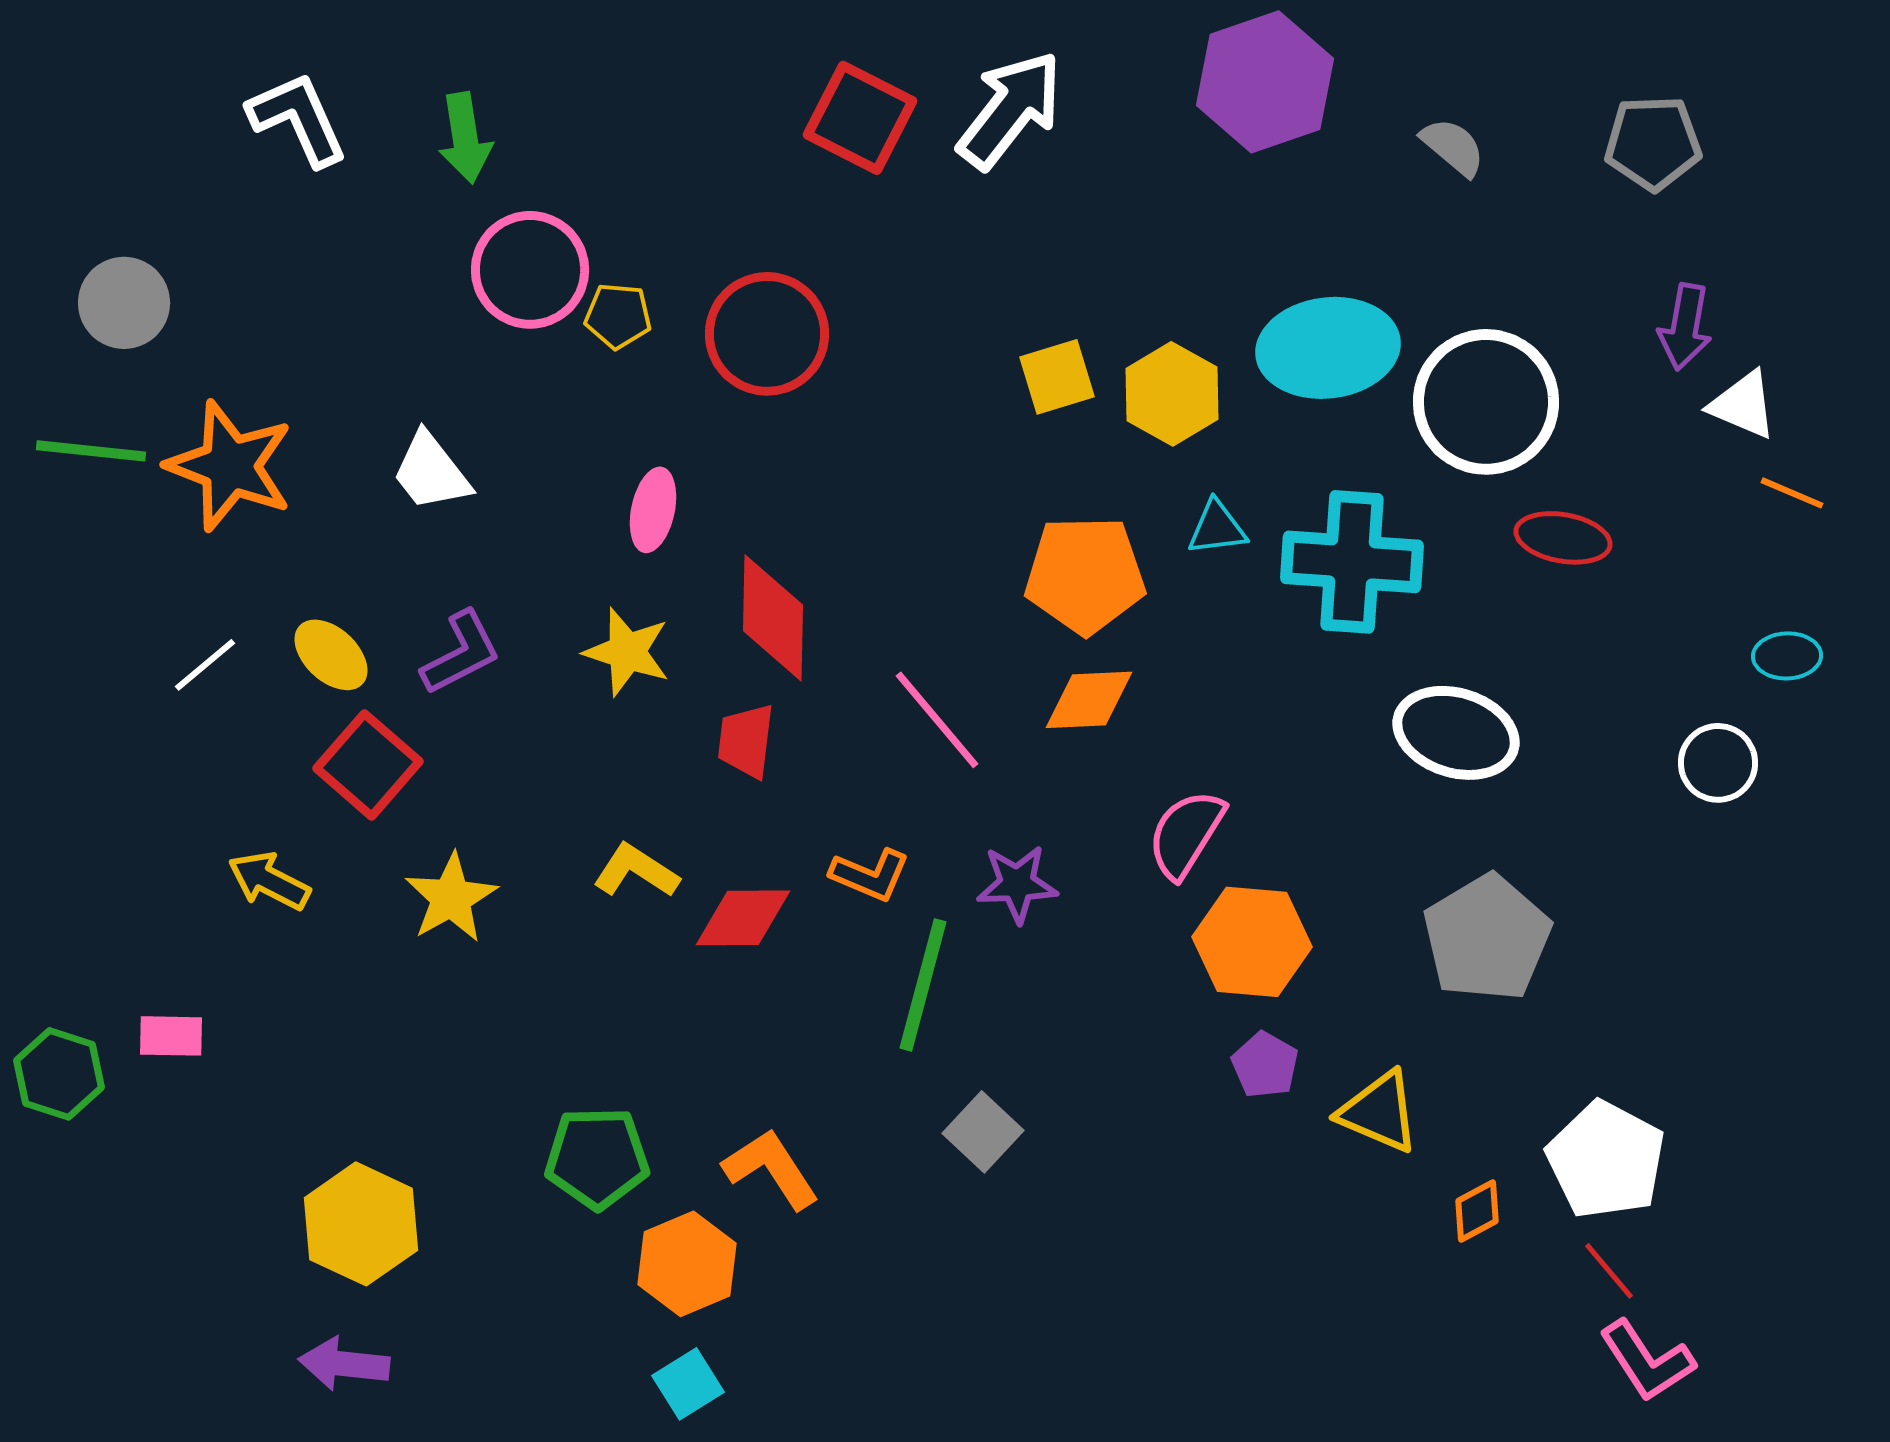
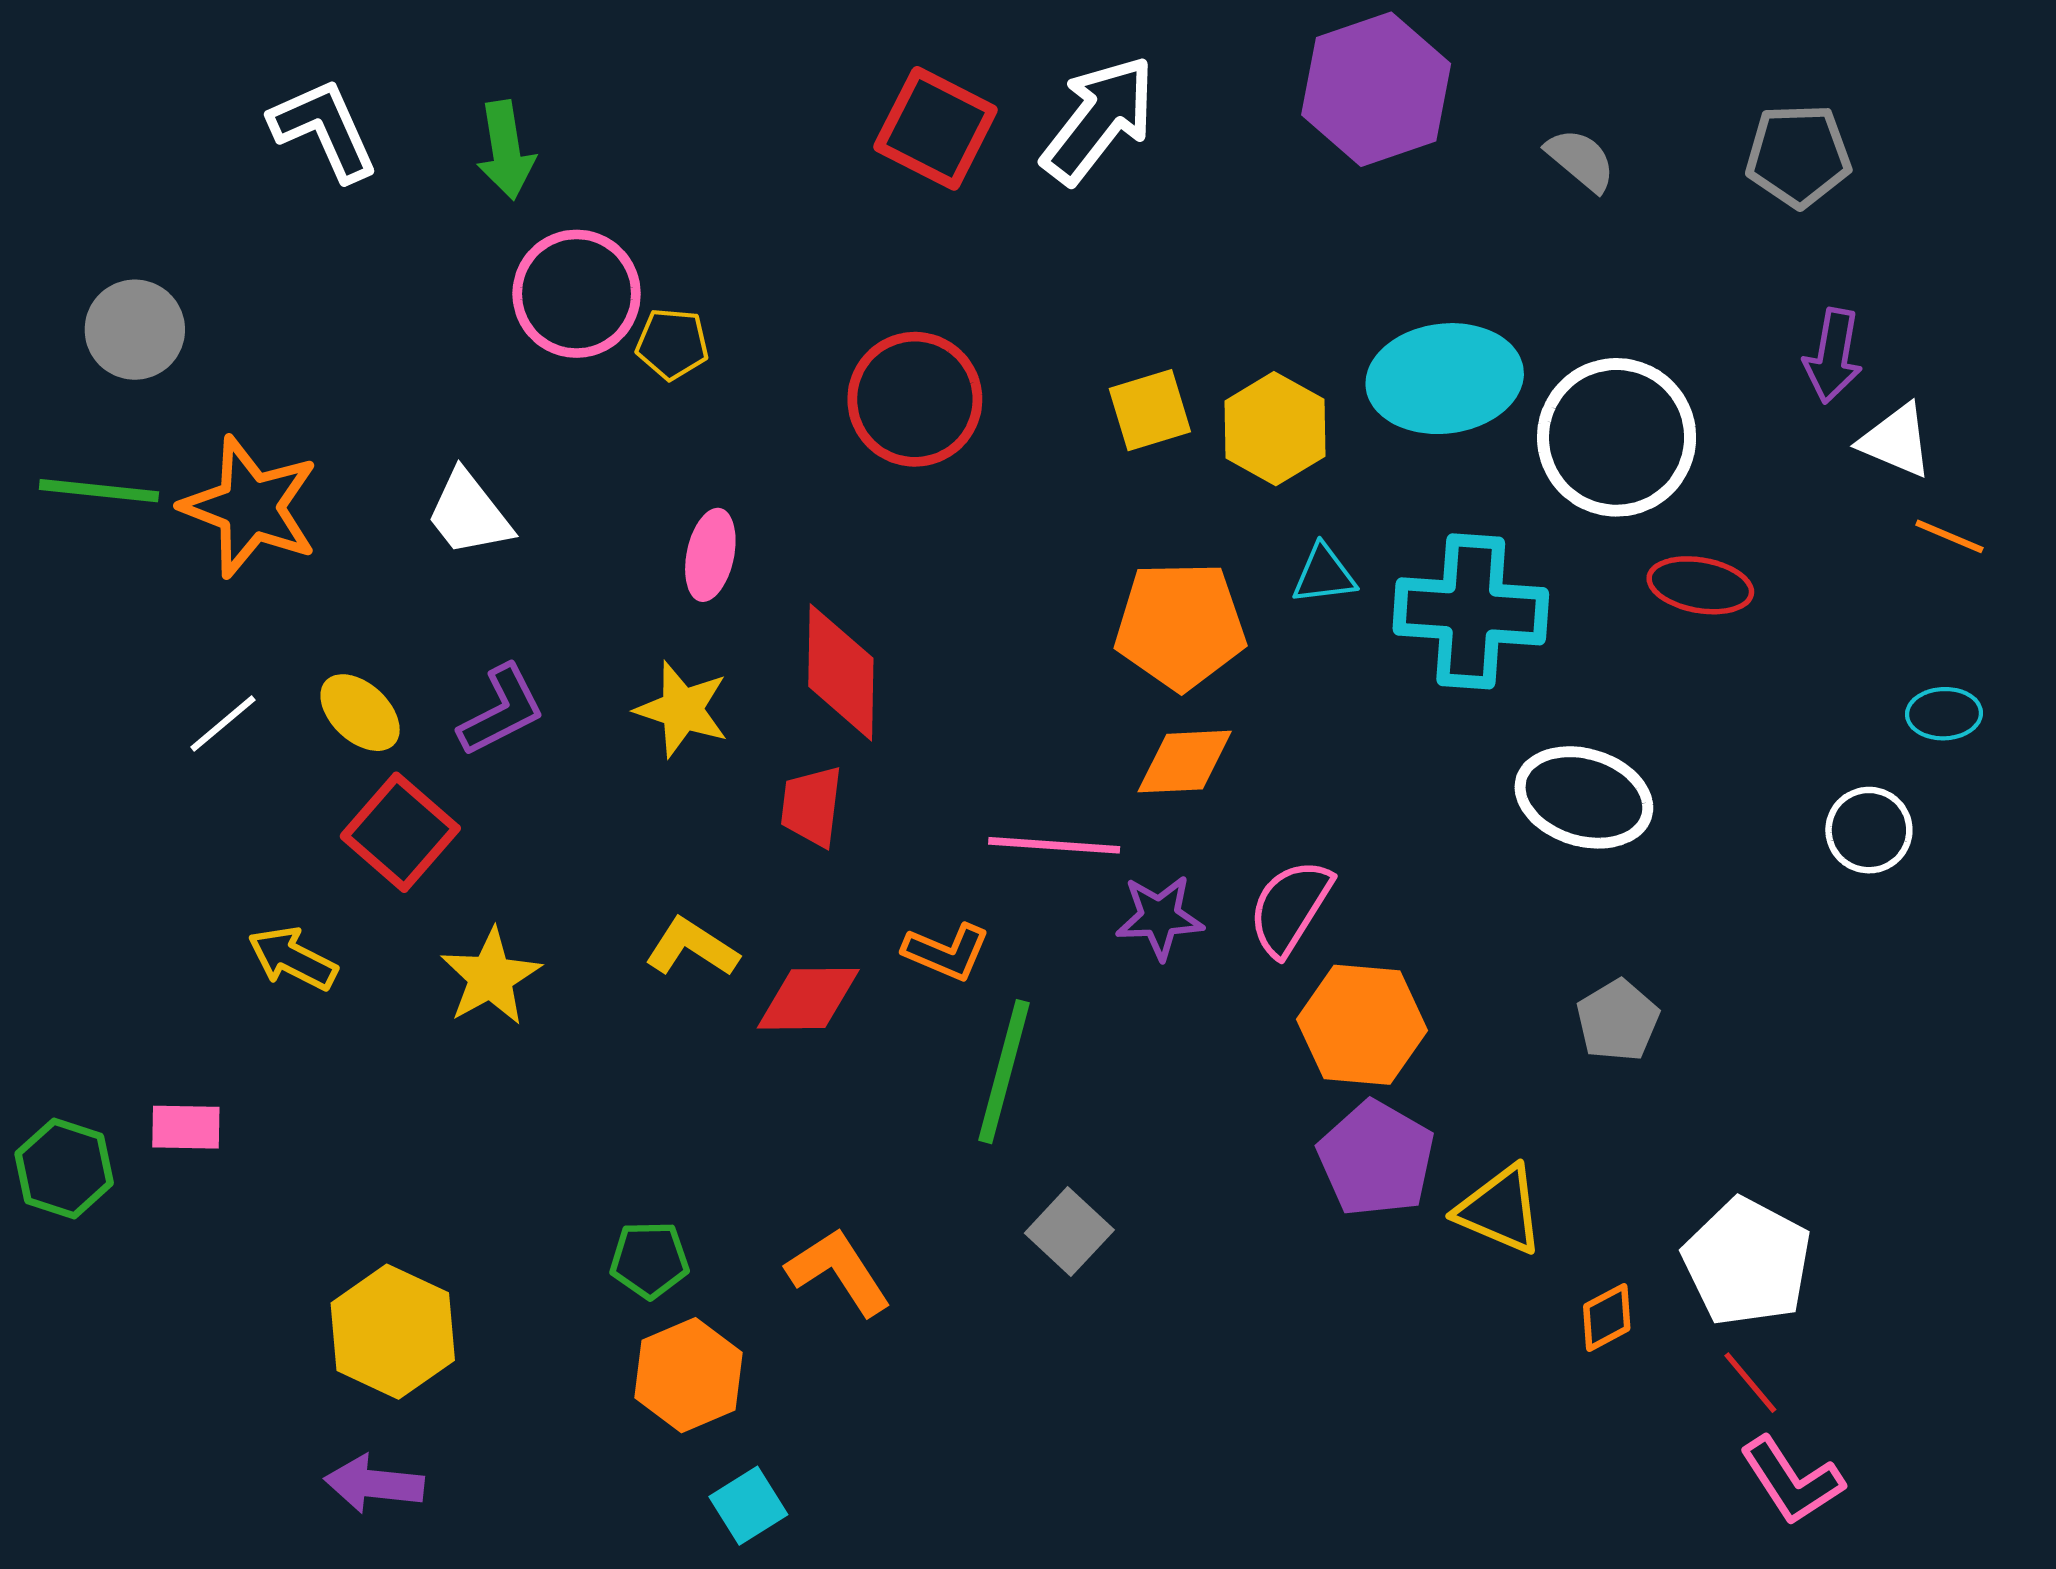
red circle: (767, 334) -> (915, 399), moved
pink line: (937, 720) -> (1054, 845), moved, turned -46
purple star: (1017, 884) -> (1160, 917), moved
gray pentagon: (1487, 938) -> (1618, 1020), size x0.6
purple pentagon: (1265, 1065) -> (1376, 1159), size x1.6
green pentagon: (597, 1158) -> (649, 1260), size x0.7
orange hexagon: (687, 1264) -> (689, 1375), moved

